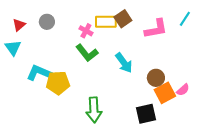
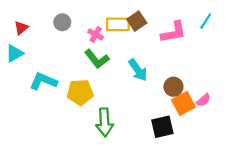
gray circle: (47, 22) -> (62, 22), moved
cyan triangle: (13, 48) -> (14, 53), turned 36
yellow pentagon: (58, 83) -> (80, 92), moved

